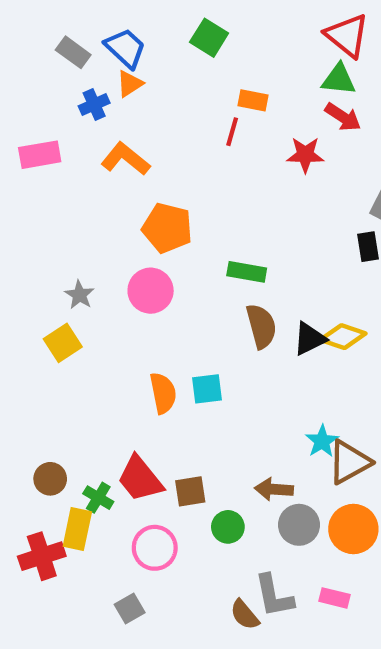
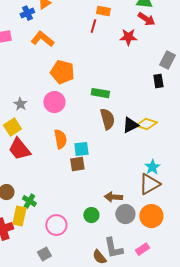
orange semicircle: (163, 393) -> (60, 139), moved
cyan star: (322, 441) -> (152, 167), moved
red trapezoid: (140, 479) -> (19, 149), moved
brown square: (190, 491) -> (77, 164), moved
pink rectangle: (335, 598) -> (142, 249), turned -48

